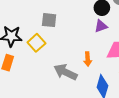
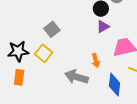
gray square: (49, 20) -> (52, 29), turned -35

